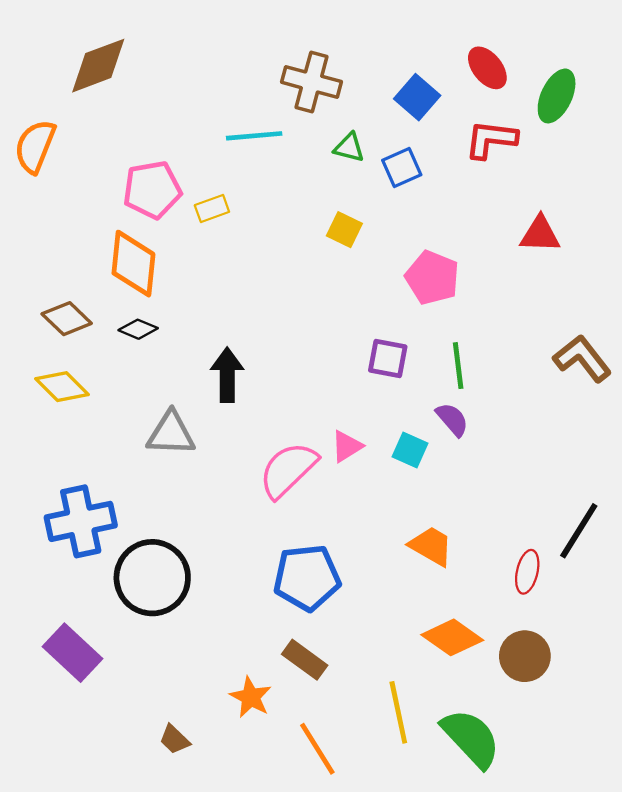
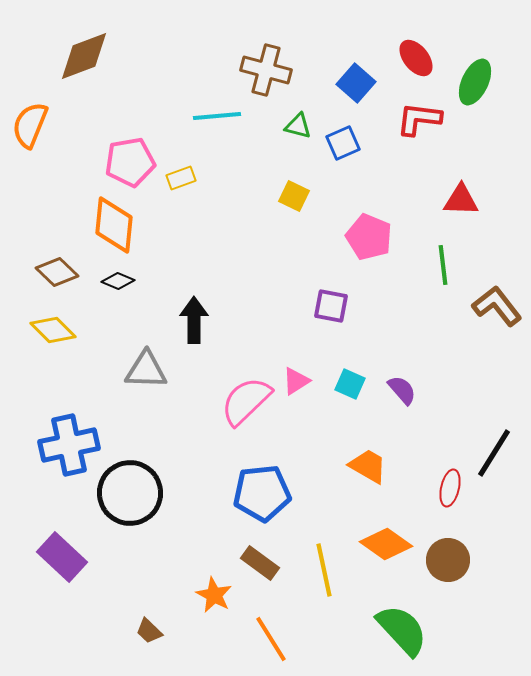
green line: (458, 366) -> (443, 265), moved
purple semicircle: (452, 419) -> (402, 390), moved
yellow line: (398, 712) -> (324, 570), moved

